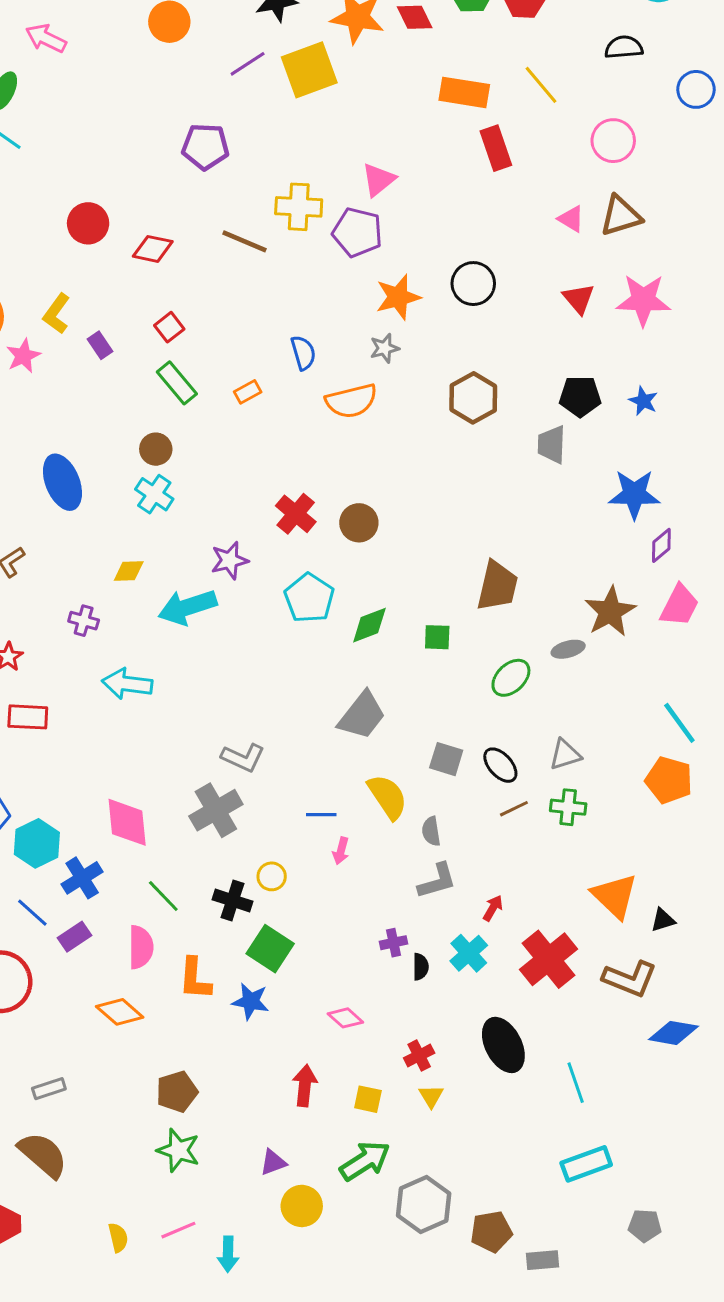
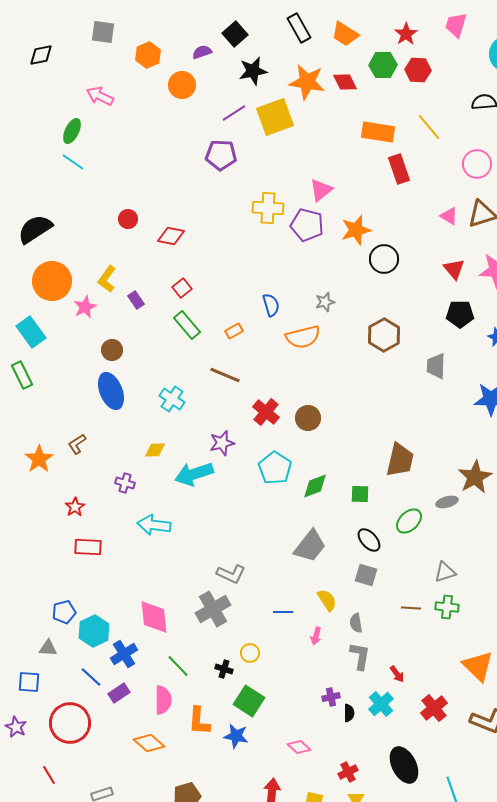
purple pentagon: (205, 147) -> (221, 155), moved
red circle: (88, 223) -> (128, 219), size x0.7
brown line: (245, 241) -> (225, 375), moved
orange star: (398, 297) -> (356, 230), moved
black pentagon: (580, 396) -> (460, 314), moved
brown circle: (156, 449) -> (112, 350), moved
black ellipse: (500, 765) -> (369, 540), moved
yellow semicircle: (388, 797) -> (327, 600), size x0.7
brown line: (514, 809) -> (411, 608), turned 30
pink arrow: (341, 851) -> (316, 636), moved
gray L-shape: (437, 881) -> (360, 656), turned -64
black cross: (233, 901) -> (224, 669), size x0.7
red arrow: (493, 908) -> (397, 674), turned 114
red cross: (549, 959) -> (434, 708), size x0.7

